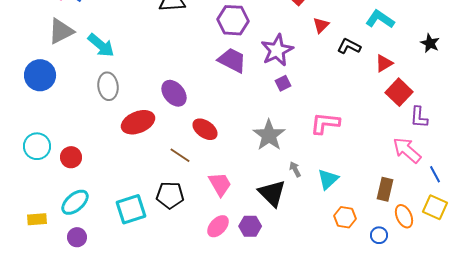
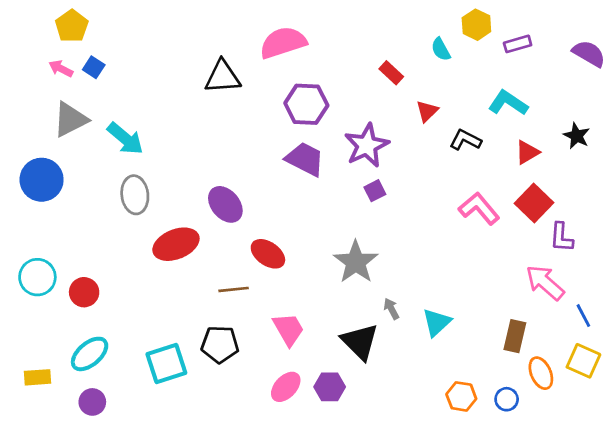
red triangle: (384, 63) -> (527, 152), moved
pink L-shape: (325, 123) -> (479, 209), moved, turned 44
brown line: (180, 155) -> (234, 289), turned -40
orange hexagon: (345, 217) -> (461, 396), moved

